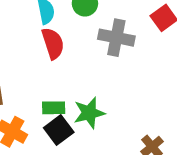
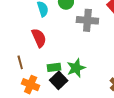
red semicircle: (53, 43) -> (39, 38), moved

